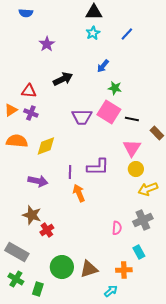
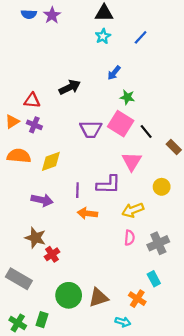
purple star: (47, 44) -> (52, 15), moved
black line: (132, 119) -> (146, 131), turned 40
pink triangle: (132, 148) -> (132, 161), moved
yellow circle: (136, 169) -> (162, 187), moved
yellow arrow: (148, 189) -> (133, 210), moved
orange arrow: (79, 193) -> (87, 213), turned -60
pink semicircle: (117, 228) -> (129, 238), moved
orange cross: (124, 270) -> (137, 299), turned 35
green cross: (16, 279) -> (18, 323), moved
cyan arrow: (111, 291) -> (123, 322), turned 56

